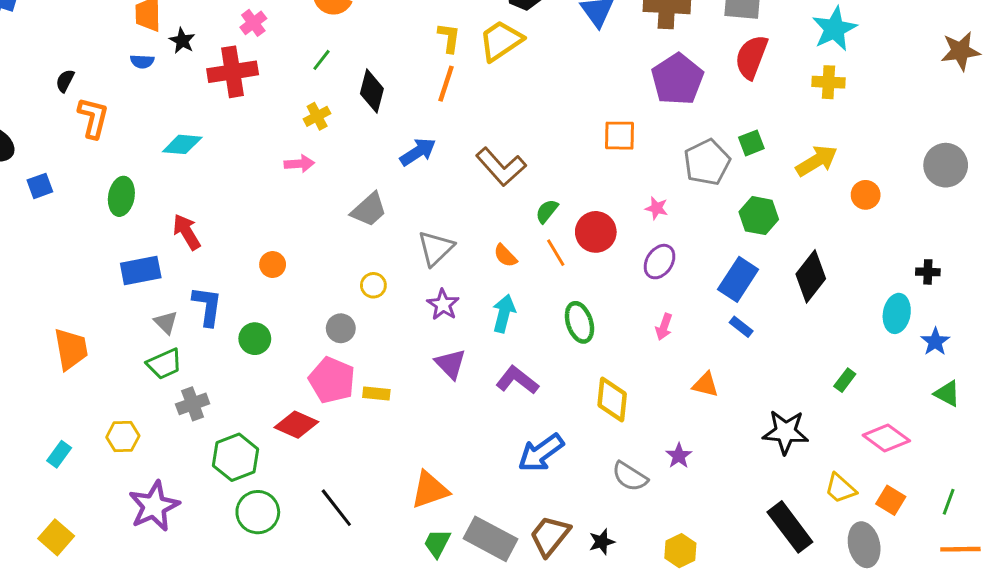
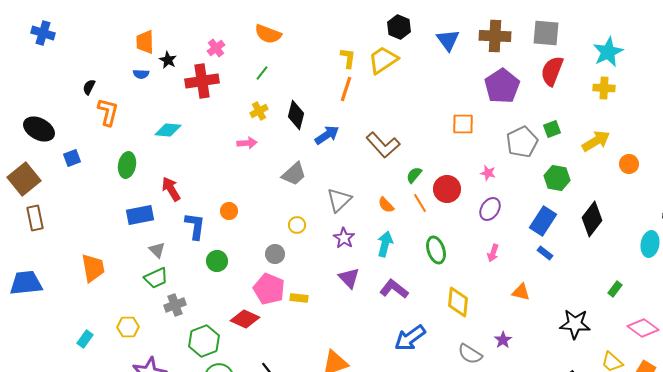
black diamond: (372, 91) -> (296, 115), moved
blue L-shape: (207, 306) -> (195, 226), moved

